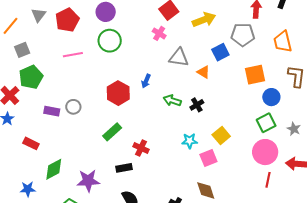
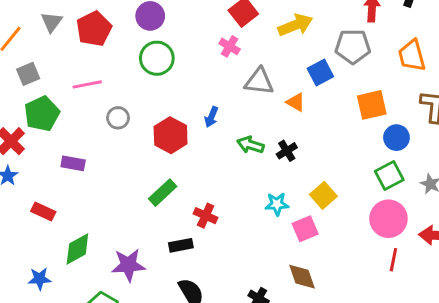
pink line: (73, 55) -> (87, 84), moved
gray circle: (73, 107) -> (118, 118), moved

